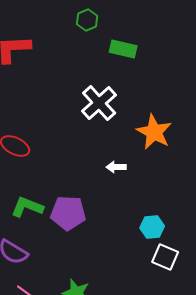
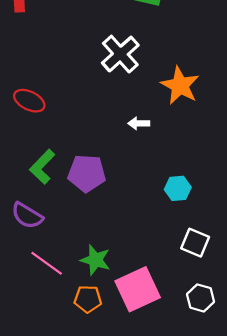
green L-shape: (27, 207) -> (42, 167), turned -68
white square: (165, 257) -> (195, 243), moved

